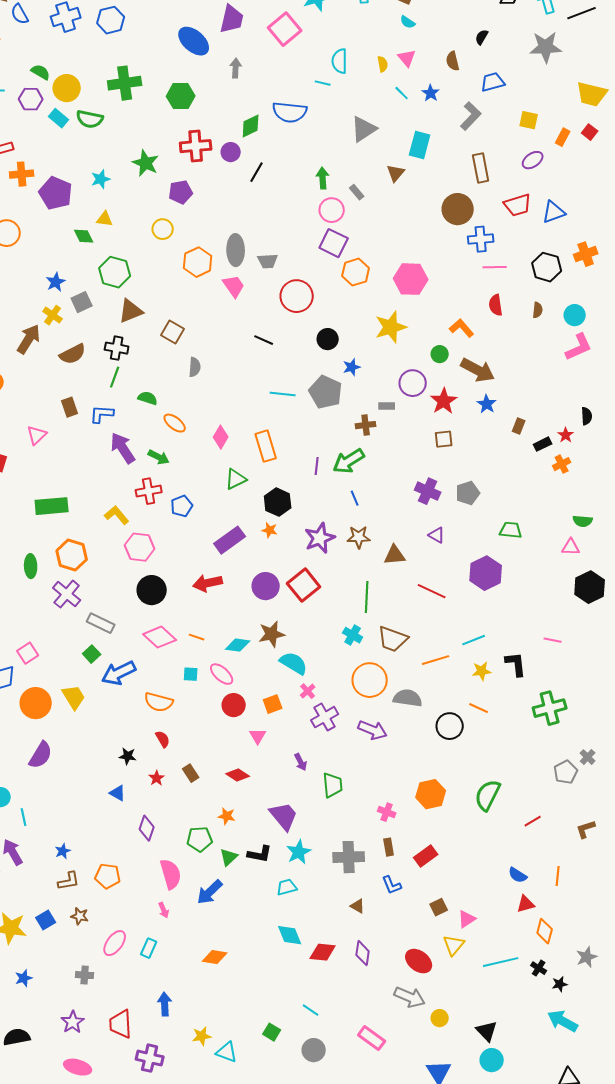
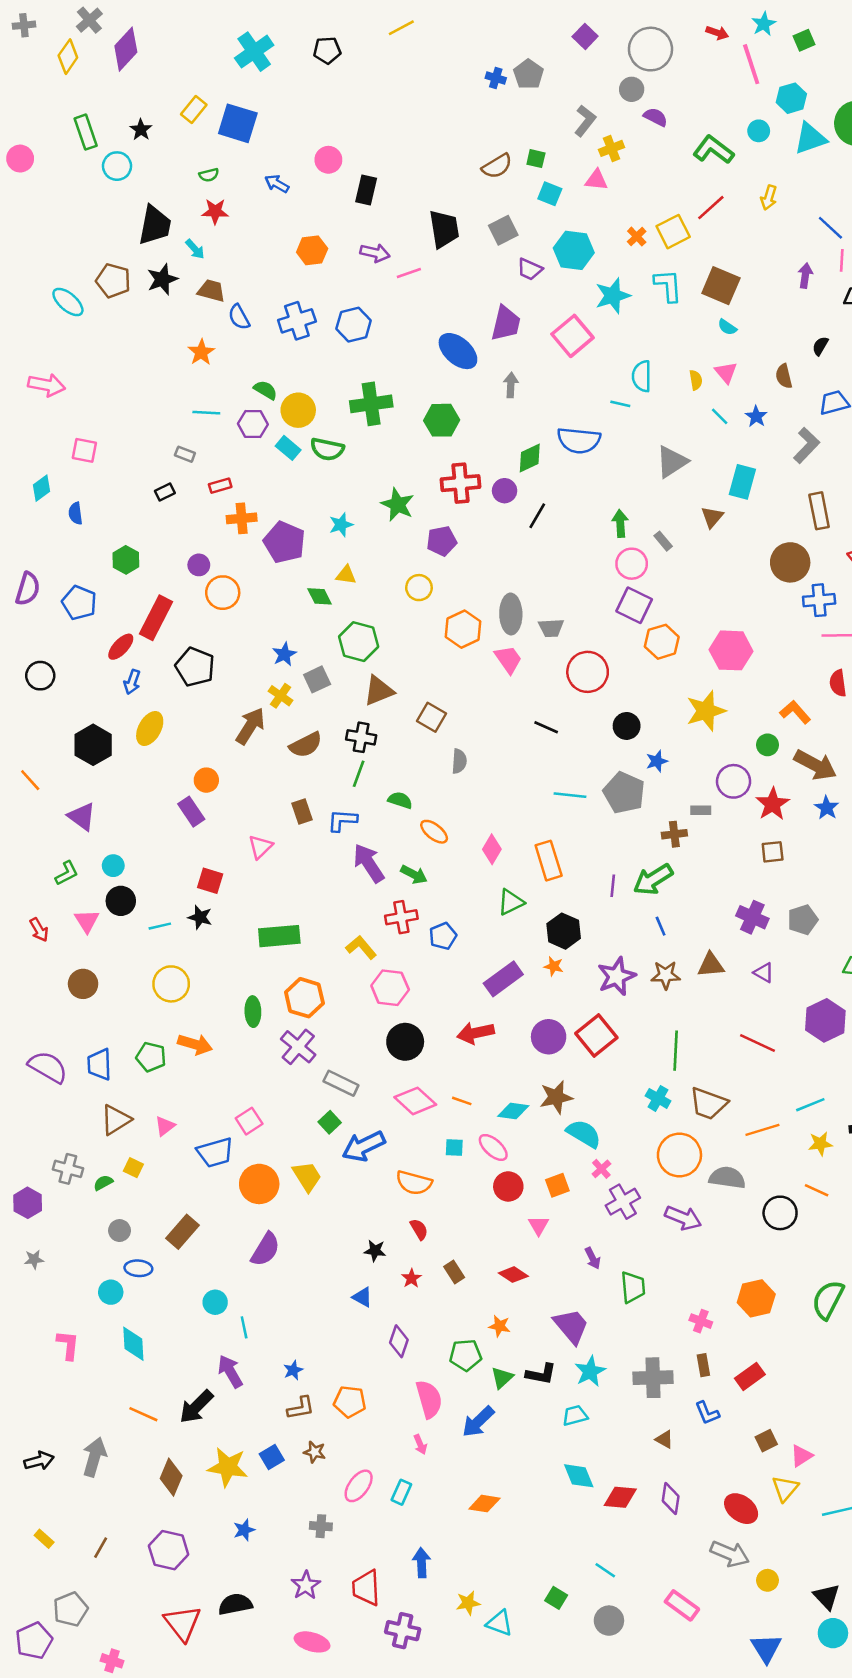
brown triangle: (395, 555) -> (711, 965), moved

